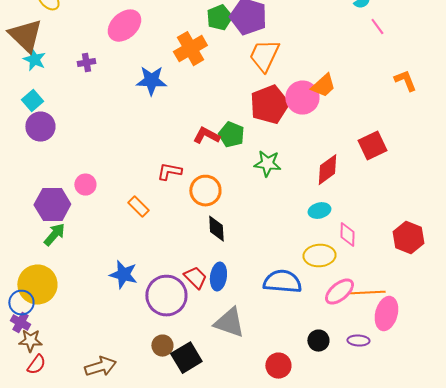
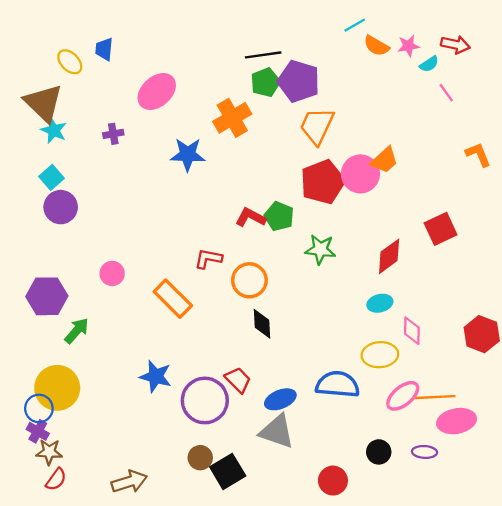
purple hexagon: (52, 205) -> (47, 296), moved
orange rectangle: (138, 207) -> (173, 299), size x1.6
blue ellipse: (218, 277) -> (280, 399), moved, turned 60
pink ellipse: (386, 314) -> (457, 421), turned 64

